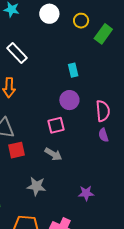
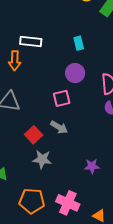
white rectangle: (17, 53) -> (31, 42), moved, turned -40
red square: (16, 150) -> (34, 135), moved, turned -30

